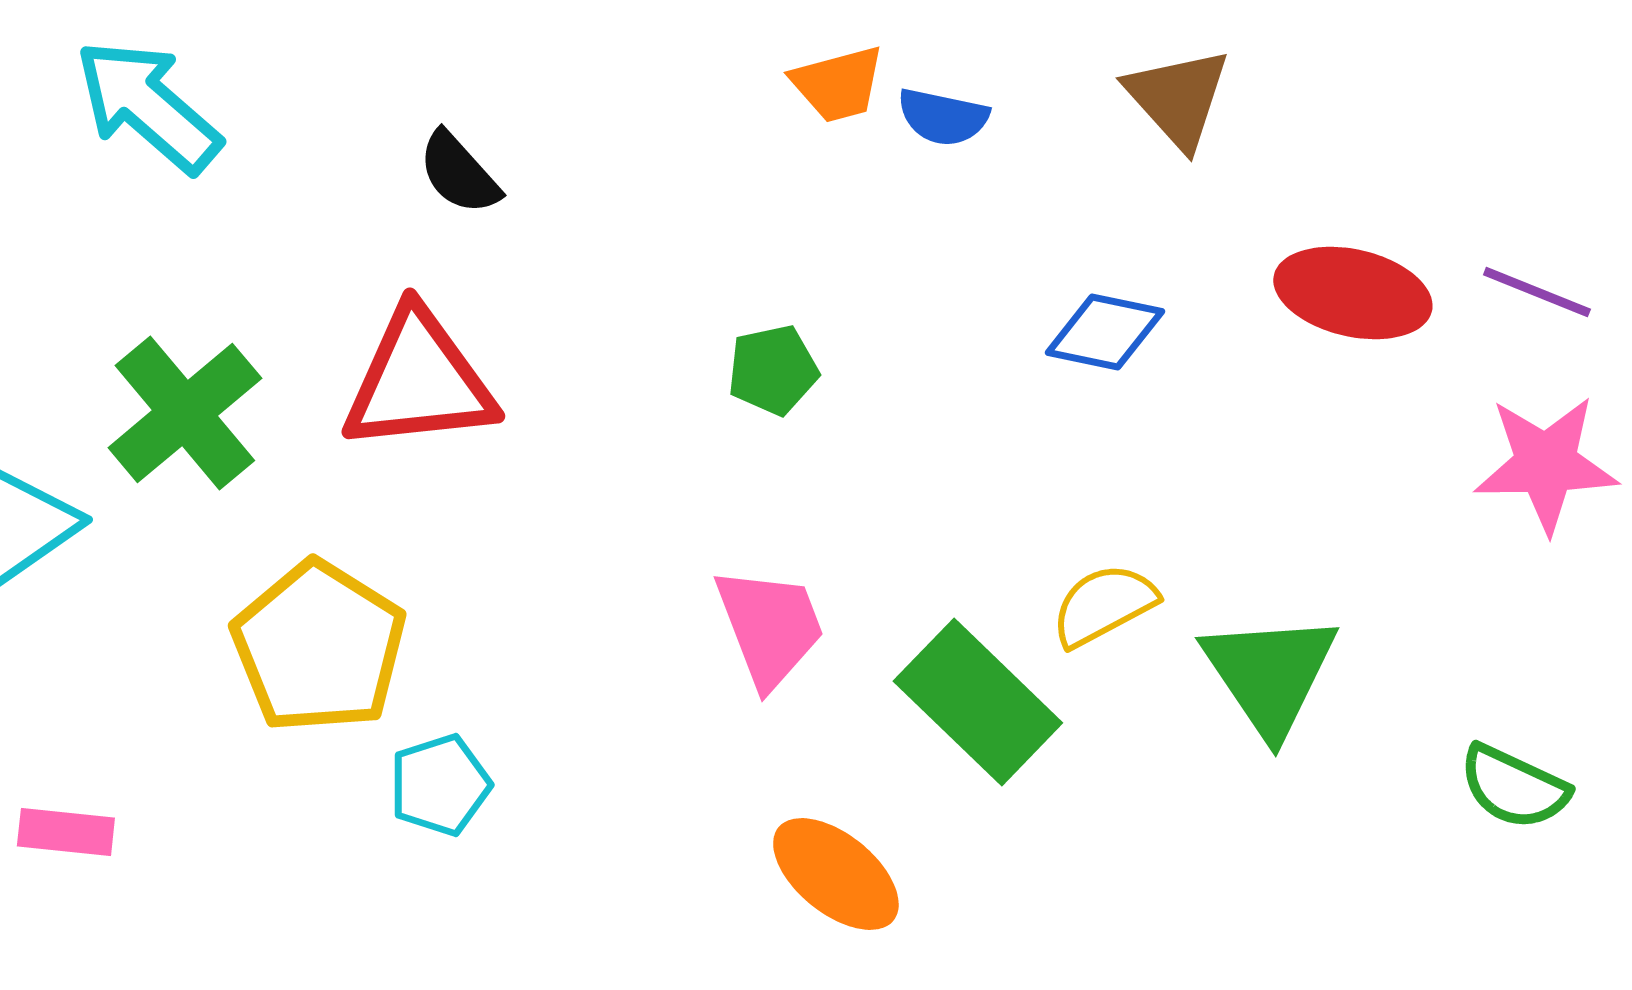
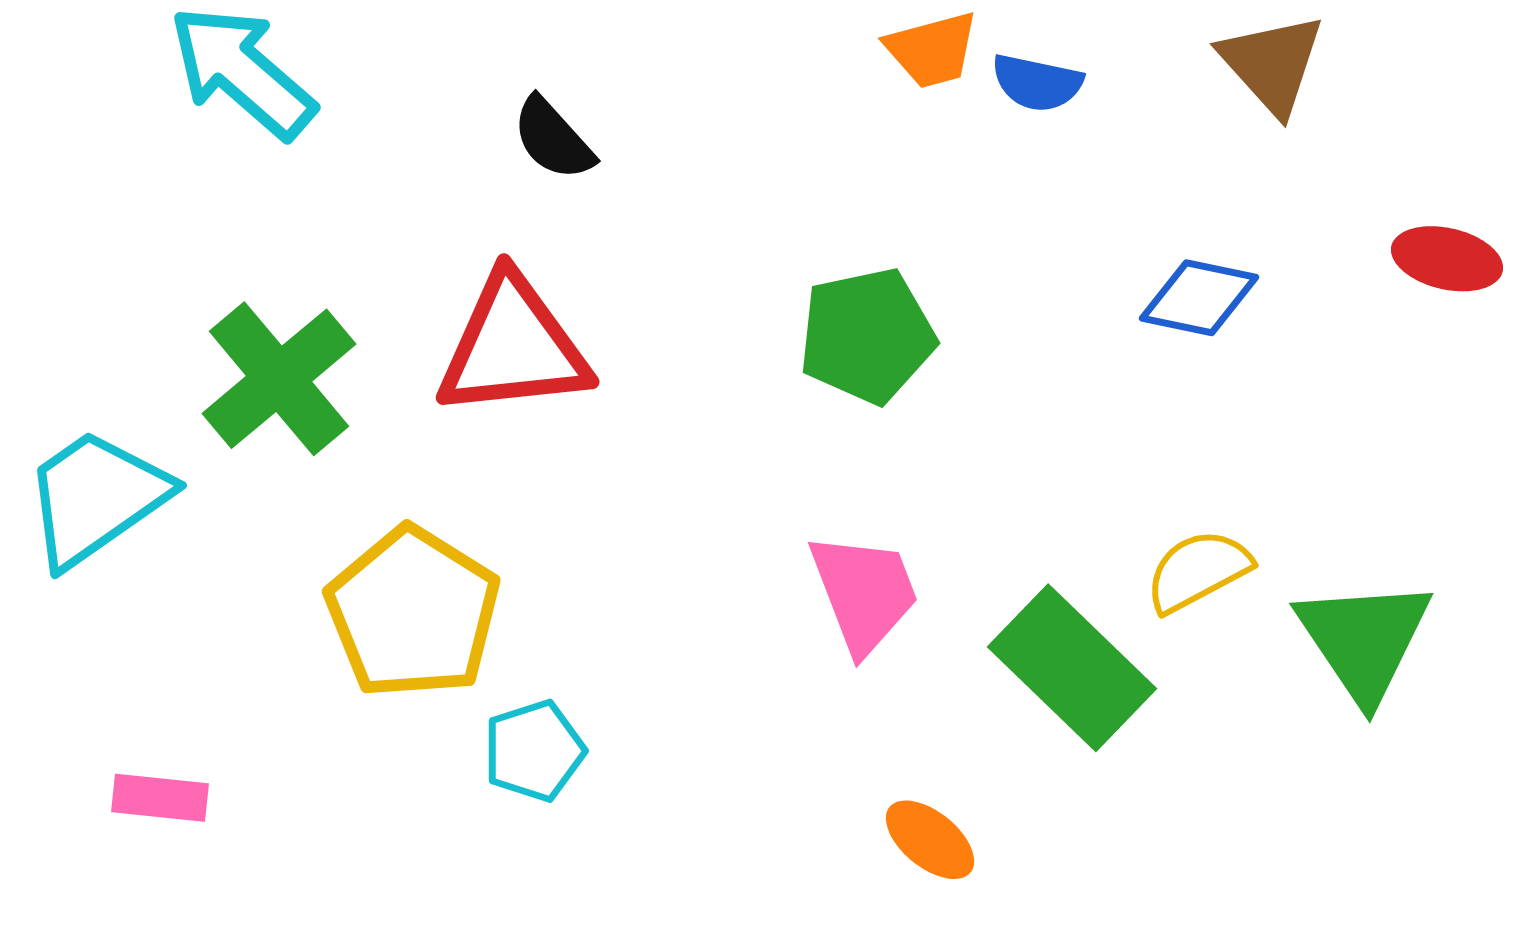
red ellipse: (1353, 293) -> (1447, 259), size x0.7
green pentagon: (773, 370) -> (867, 336), size x1.5
orange ellipse: (836, 874) -> (930, 840), size x0.7

